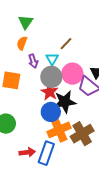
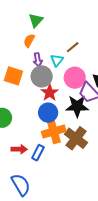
gray circle: (51, 77) -> (42, 76), moved
black star: (65, 102) -> (77, 106), moved
brown cross: (82, 134) -> (76, 138), turned -30
blue rectangle: (46, 153) -> (38, 153), size x0.7

